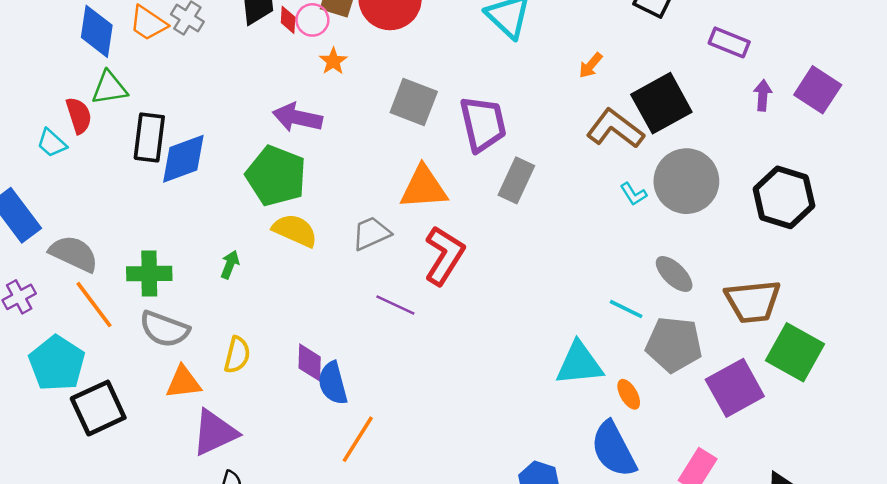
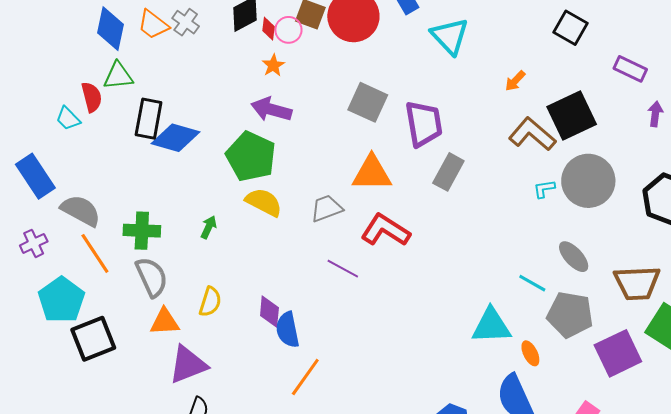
orange star: (333, 61) -> (273, 65), moved
blue diamond: (183, 159) -> (176, 138), turned 33
cyan L-shape: (633, 194) -> (544, 189), turned 110
red L-shape: (444, 255) -> (385, 230), turned -93
gray semicircle: (164, 329) -> (152, 277), turned -138

